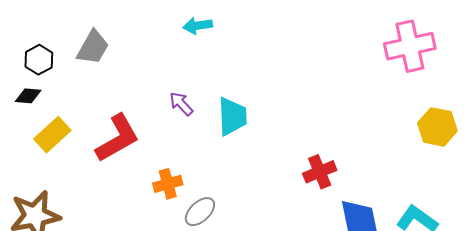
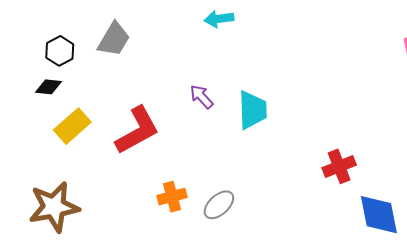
orange cross: (168, 184) -> (172, 197), moved

